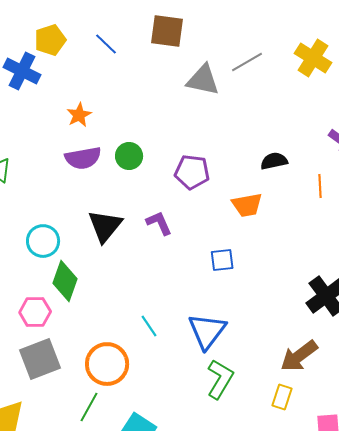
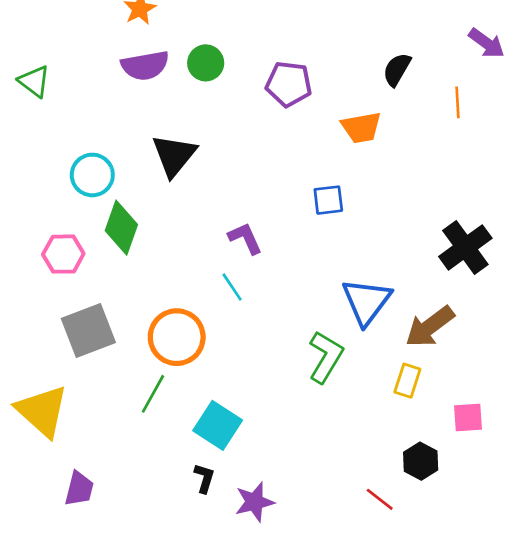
black semicircle: (274, 161) -> (397, 69), turned -48
purple L-shape: (159, 223) -> (245, 238), moved
pink hexagon: (35, 312) -> (63, 254), moved
blue triangle: (207, 331) -> (367, 302), moved

